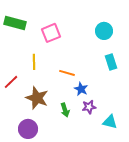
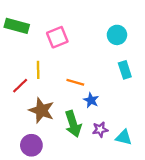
red line: (11, 82) -> (20, 86), moved
purple star: (89, 107) -> (100, 129), moved
green arrow: (65, 110) -> (73, 124), size x1.6

